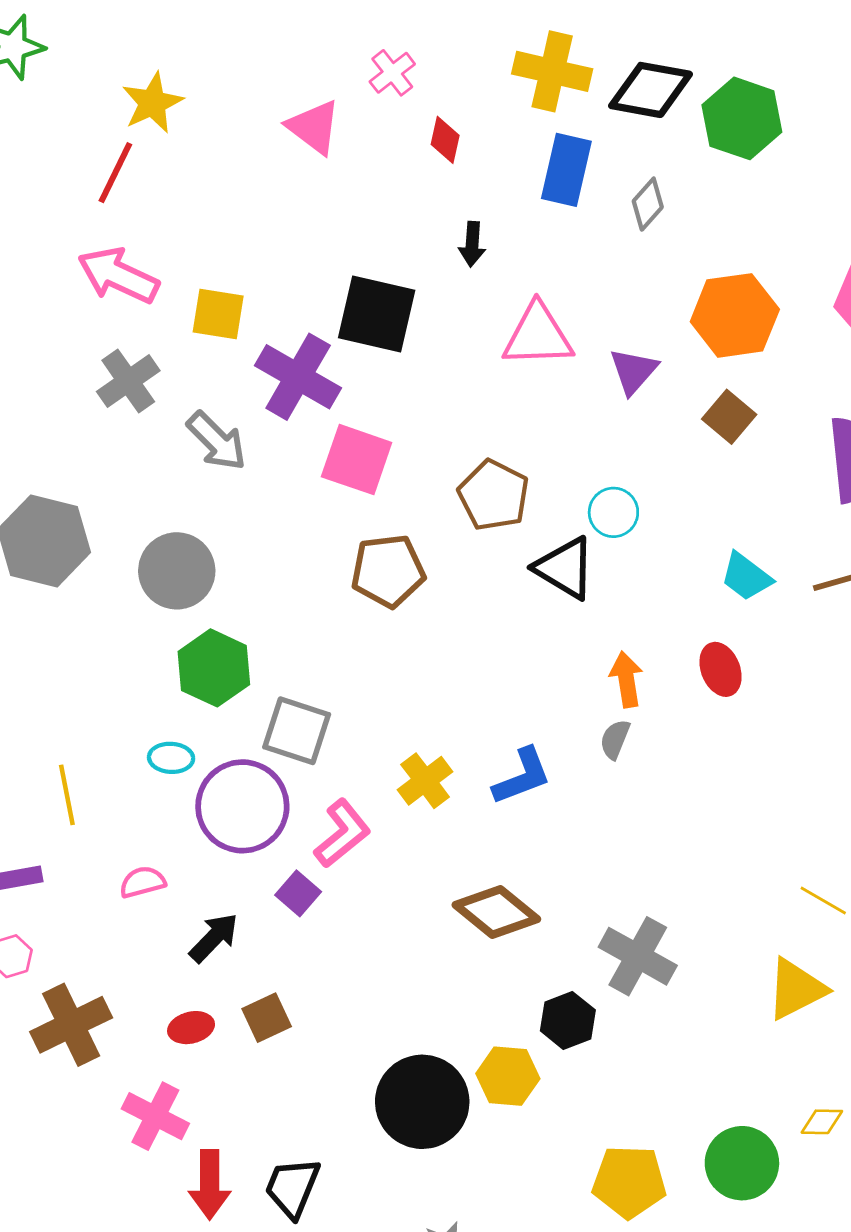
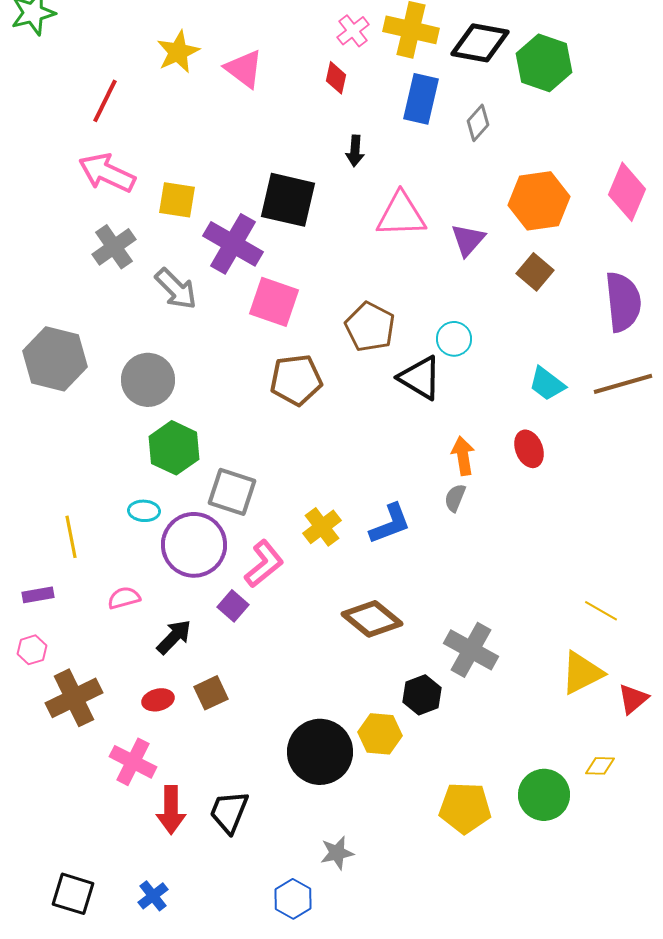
pink cross: (392, 73) -> (353, 31), moved
yellow star: (152, 103) -> (178, 52), moved

